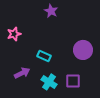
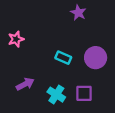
purple star: (51, 11) -> (78, 13), moved
cyan rectangle: (44, 56) -> (63, 58), moved

